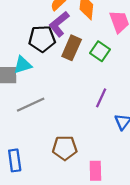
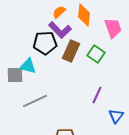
purple L-shape: (59, 24) -> (60, 30), turned -95
cyan triangle: (23, 65) -> (28, 66), turned 30

